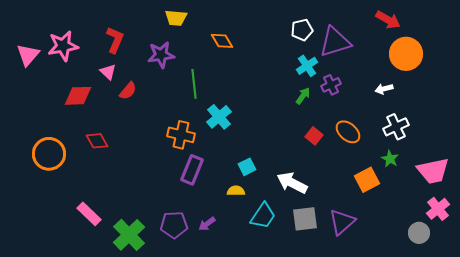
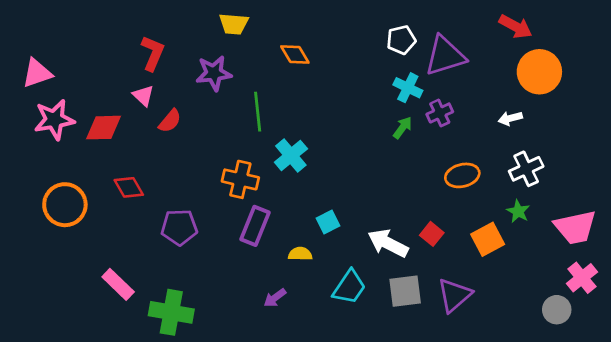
pink star: (63, 46) -> (54, 120), moved
pink triangle: (28, 55) -> (37, 73), turned 30
cyan cross: (307, 66) -> (408, 88), turned -30
orange ellipse: (348, 132) -> (462, 175), turned -55
red square: (314, 136) -> (432, 234), moved
yellow semicircle: (236, 191) -> (300, 254), moved
purple pentagon: (174, 225) -> (179, 227), moved
green cross: (129, 235) -> (171, 312), turned -36

